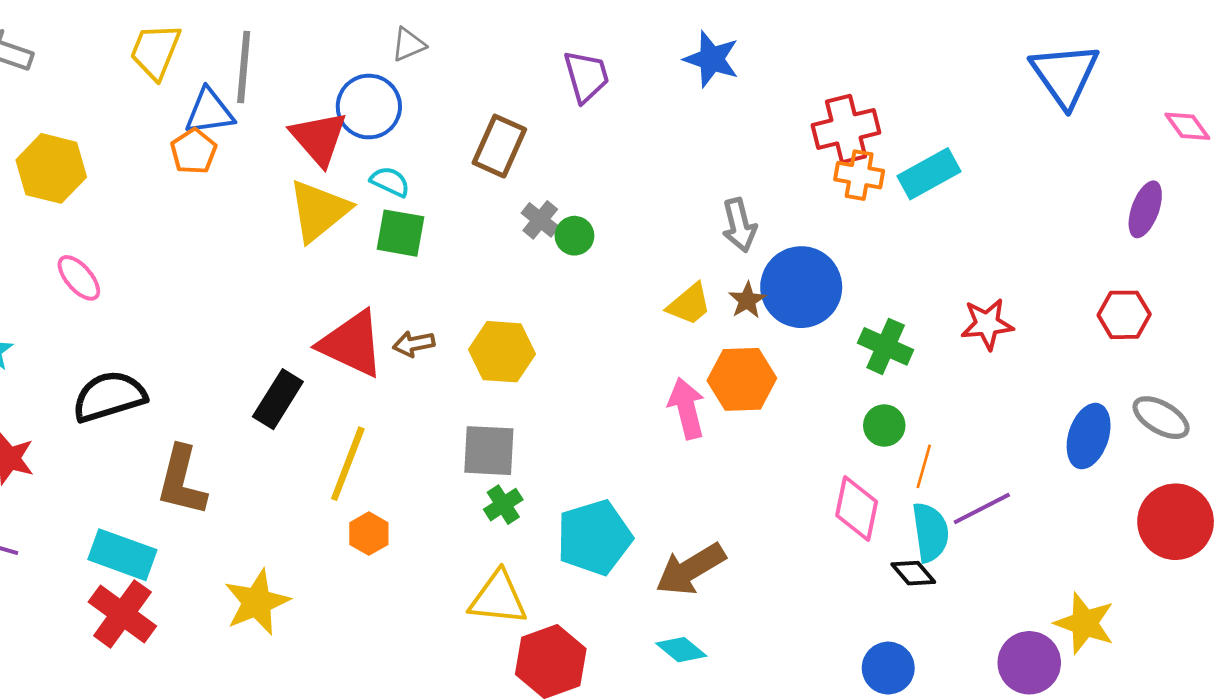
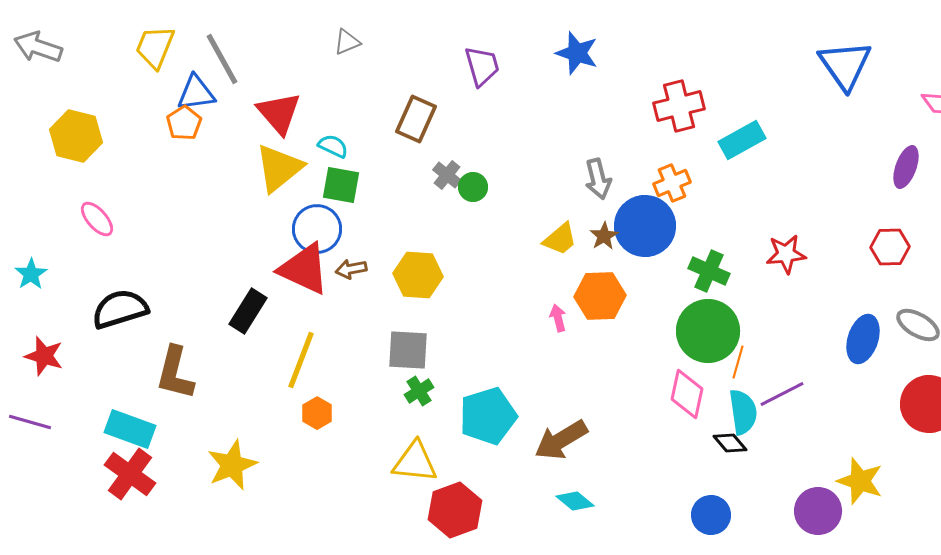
gray line: (244, 67) -> (222, 59), turned -34
blue circle: (369, 107) -> (317, 229), moved
orange cross: (859, 175) -> (672, 183), moved, turned -33
pink arrow: (687, 408) -> (558, 318), size x0.6
green circle: (884, 426) -> (708, 331), size x2.0
cyan diamond: (681, 650) -> (575, 501), moved

